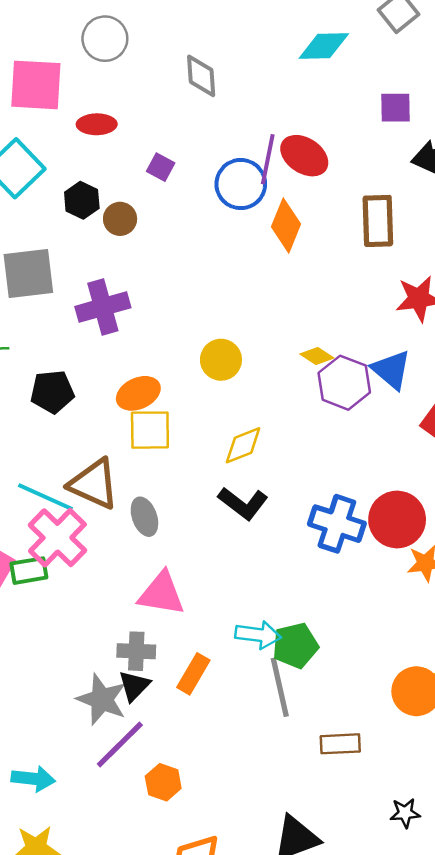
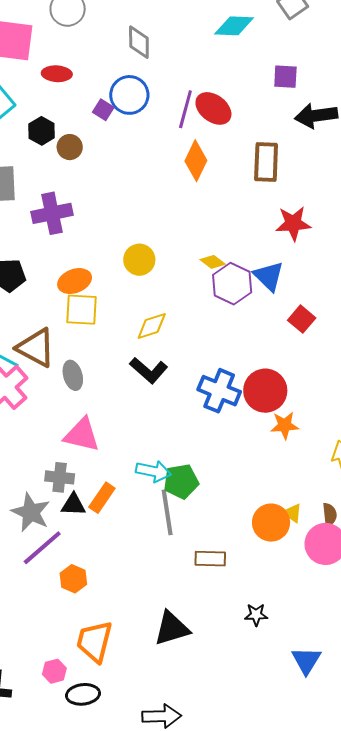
blue circle: (241, 184) -> (129, 95), moved
black triangle: (134, 686) -> (73, 505), moved, turned 44

